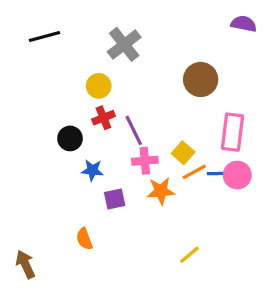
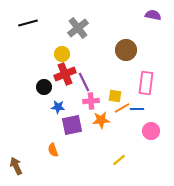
red cross: (103, 118) -> (65, 74), size x1.5
yellow square: (183, 153) -> (115, 96), turned -32
pink circle: (237, 175) -> (151, 131), moved
purple square: (115, 199) -> (72, 125), size x1.5

